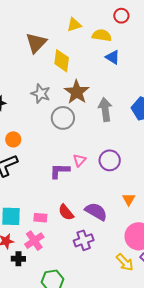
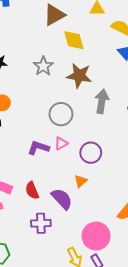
yellow diamond: (62, 61) -> (74, 40), turned -40
brown star: (77, 92) -> (79, 76), turned 30
gray circle: (63, 118) -> (61, 114), moved
orange triangle: (129, 199) -> (81, 181), moved

